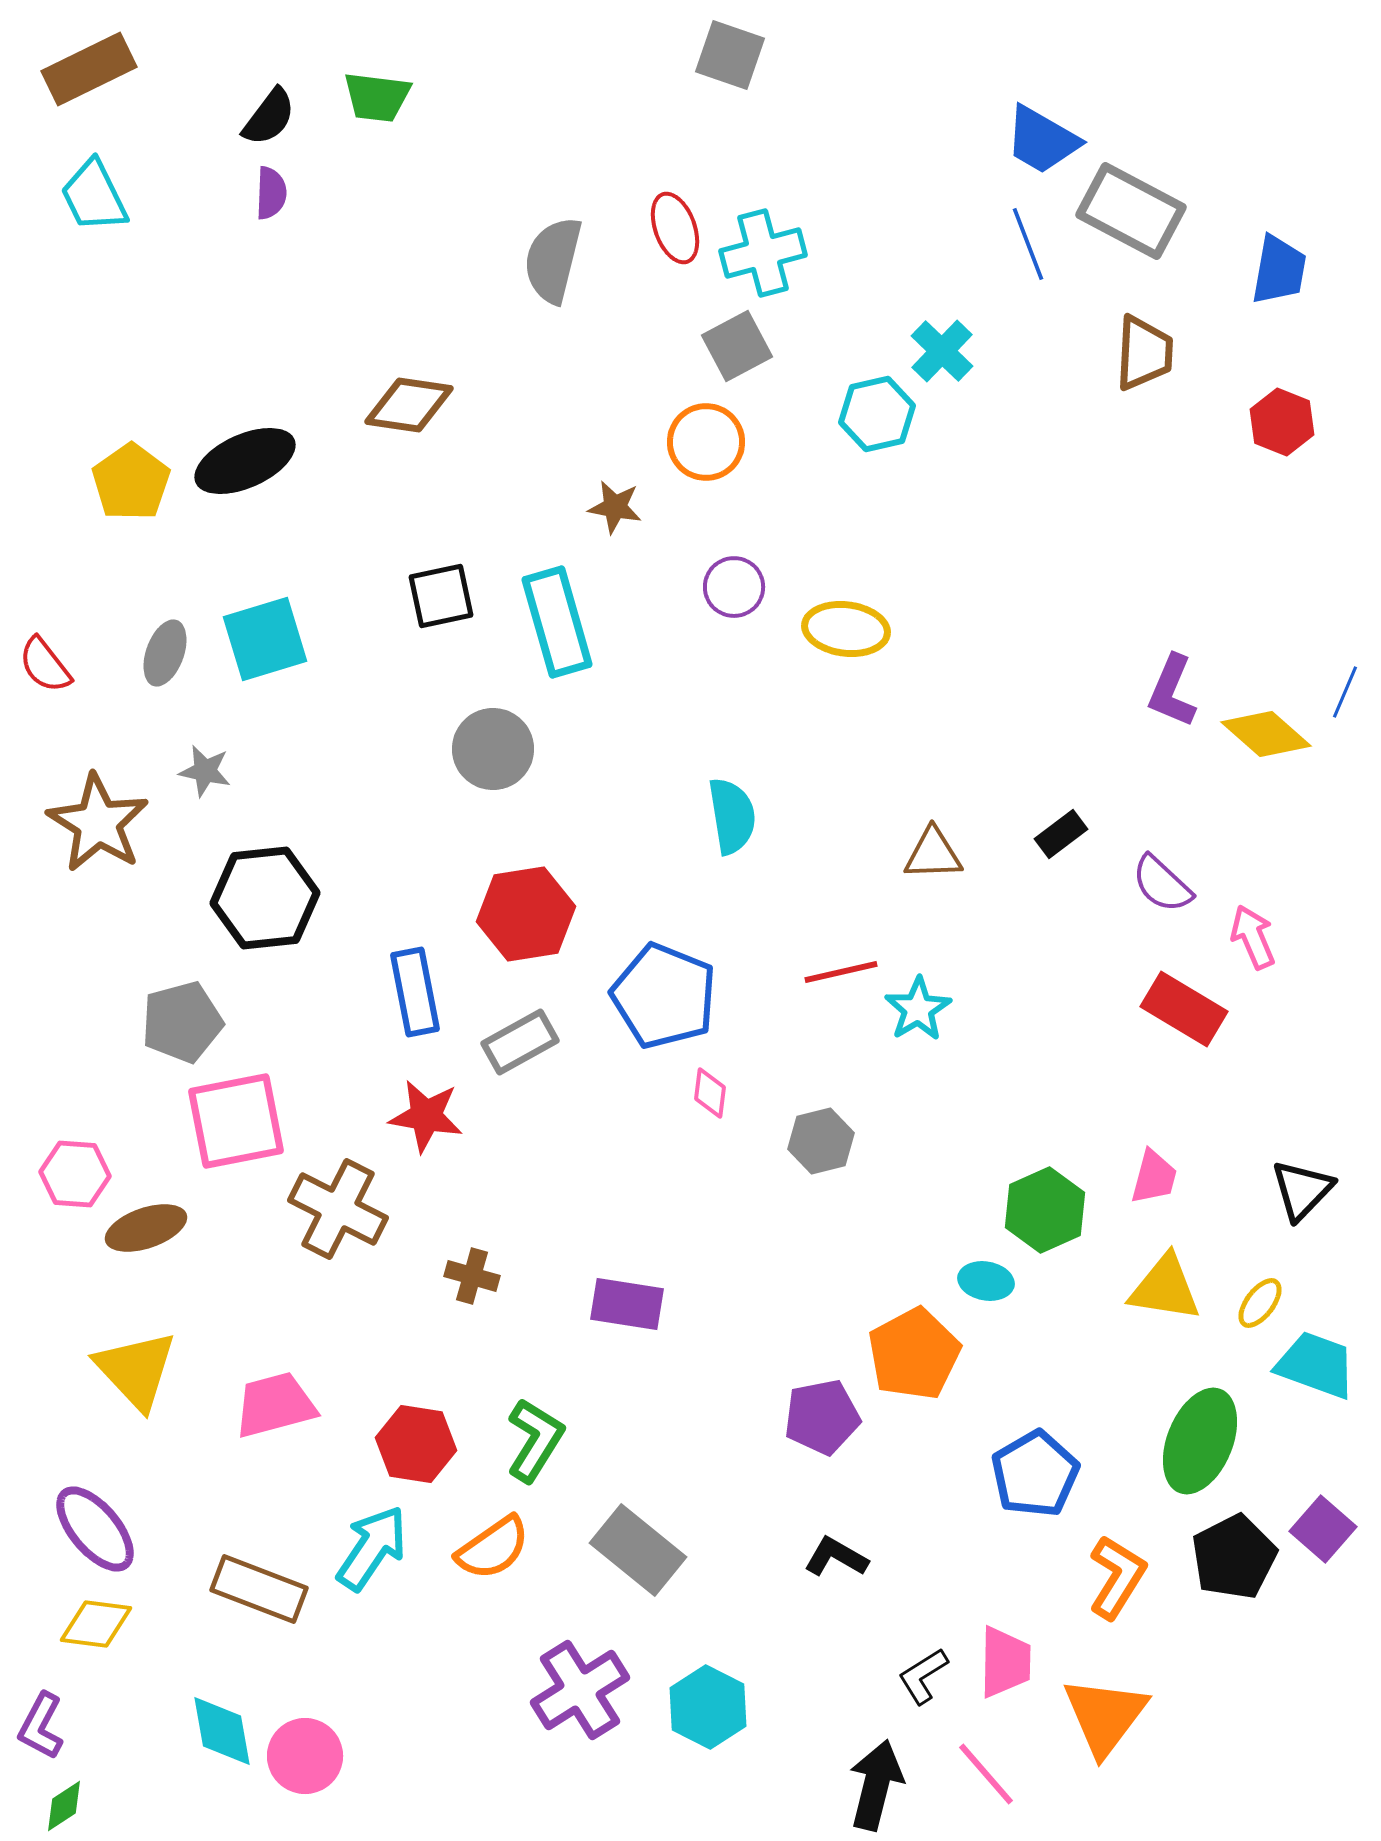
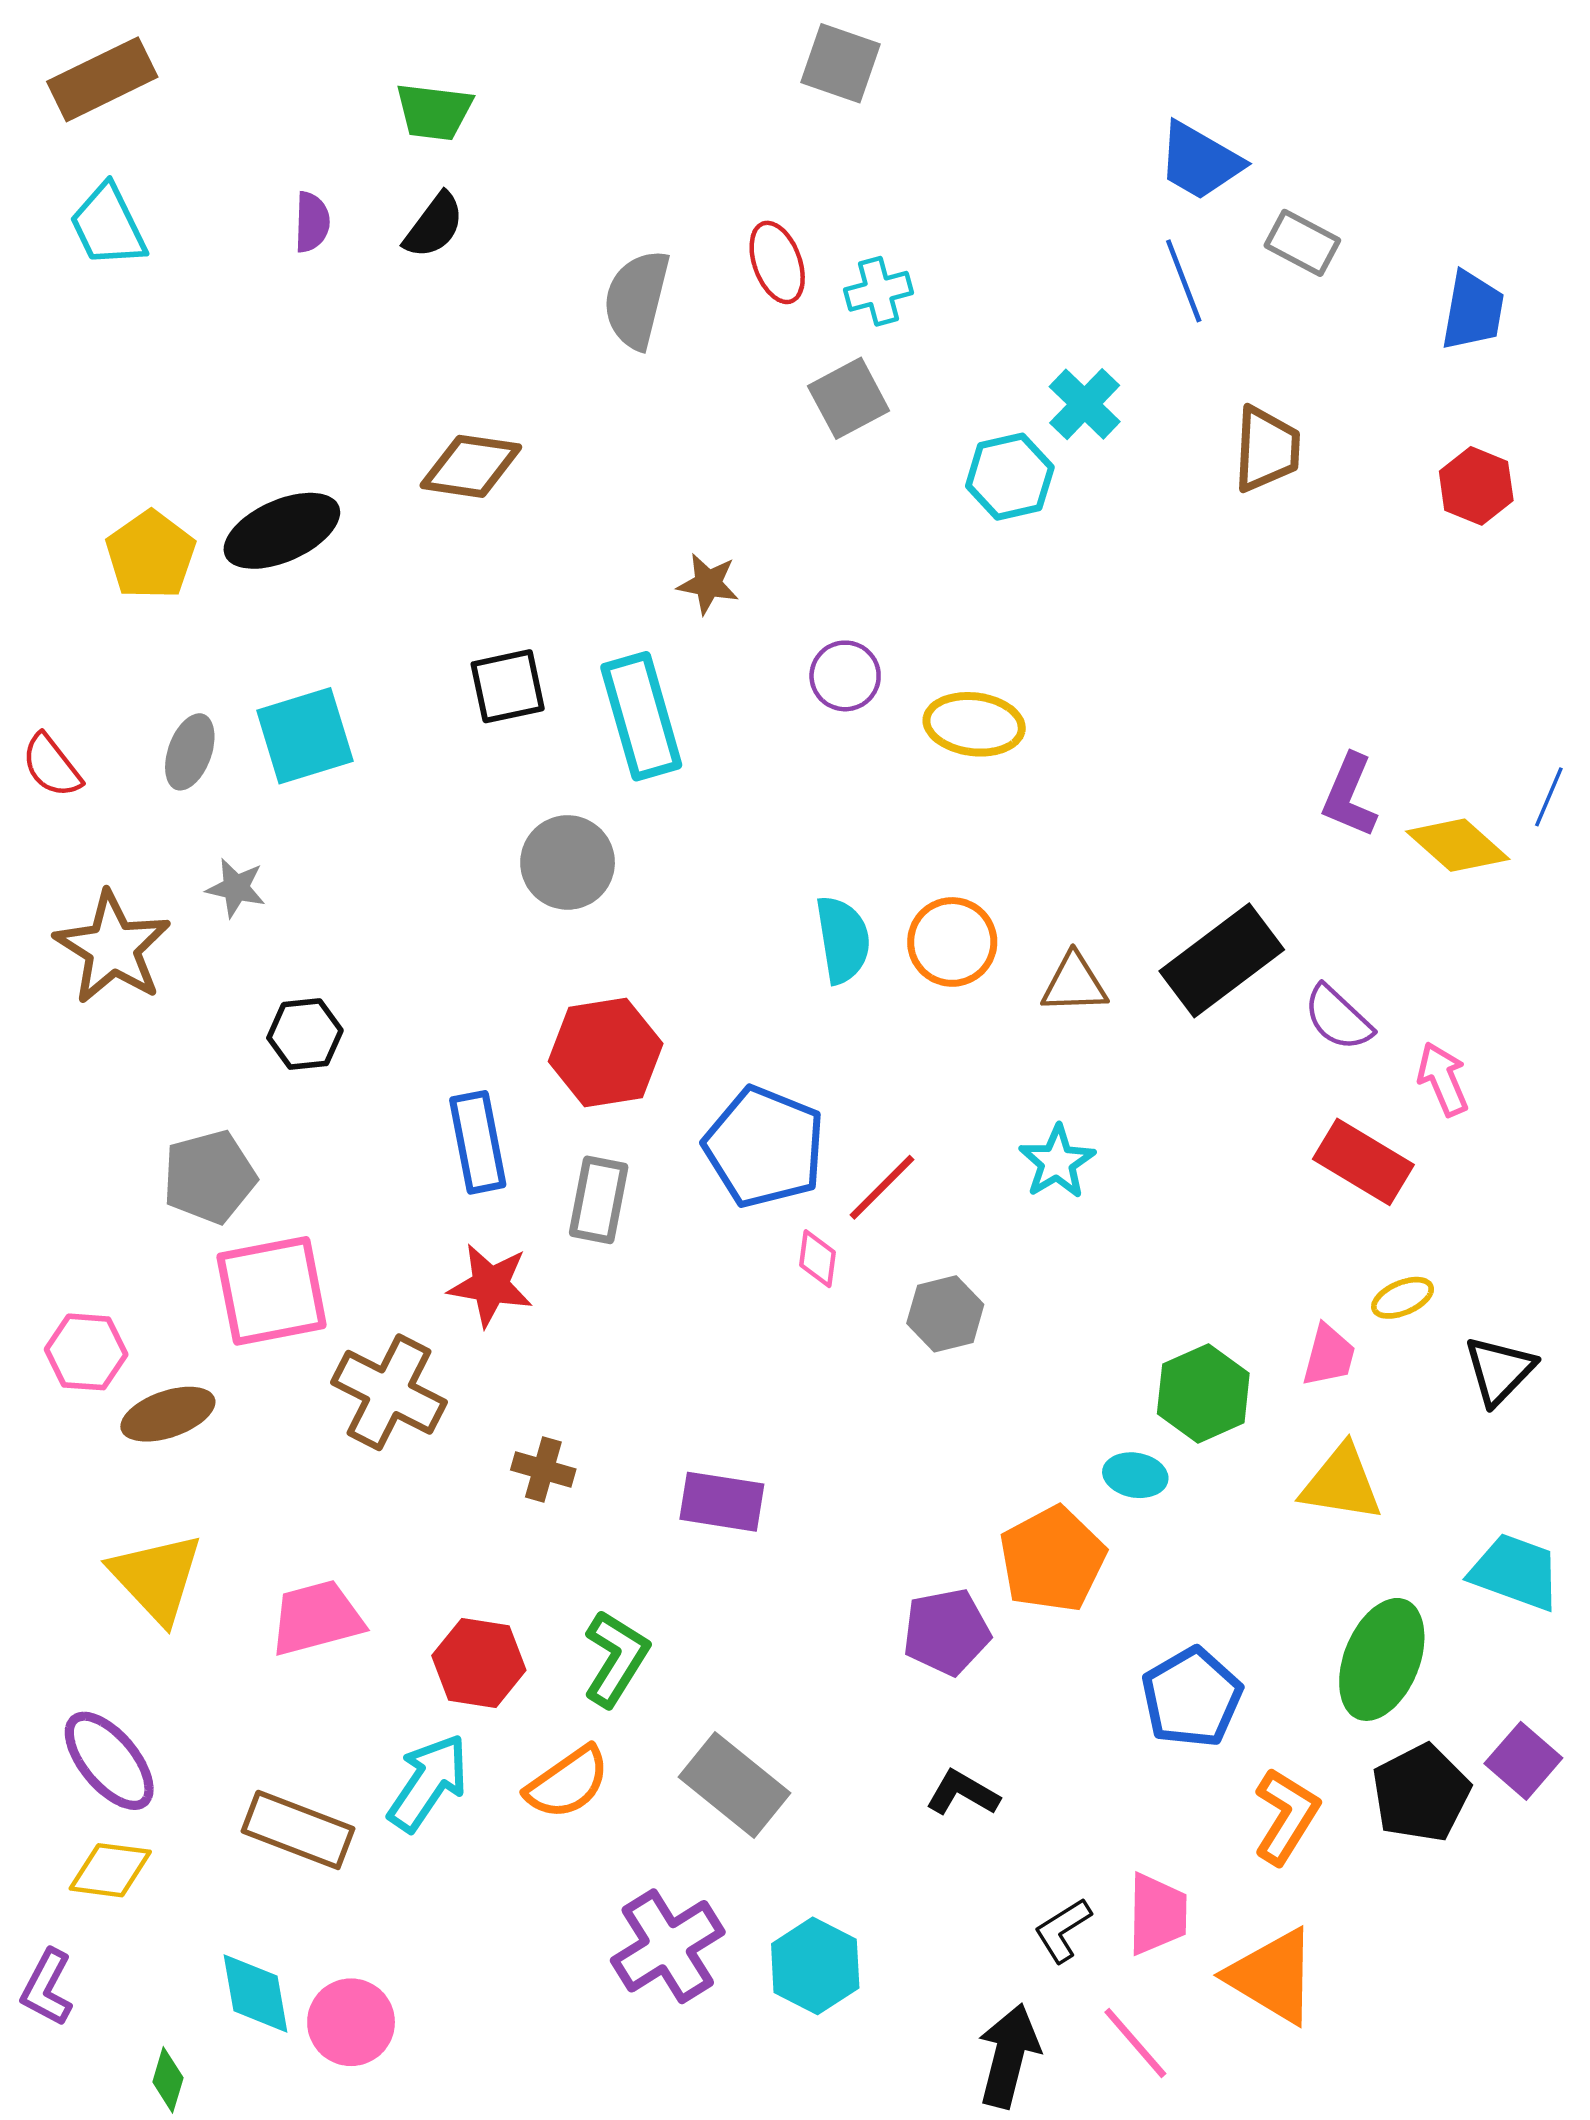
black semicircle: (269, 117) -> (434, 226), moved
gray rectangle: (1131, 211) -> (1302, 243), size x0.6
cyan cross: (763, 253) -> (878, 291), size x0.7
brown trapezoid: (1144, 353) -> (1267, 449), moved
orange circle: (706, 442) -> (952, 942), moved
black rectangle: (1061, 834) -> (1222, 960), size x2.0
black hexagon: (265, 898) -> (305, 1034), size x0.6
red line: (841, 972) -> (882, 1187), moved, turned -32
gray rectangle: (520, 1042) -> (599, 1200), turned -50
yellow ellipse: (1260, 1303) -> (1403, 1298), moved, turned 30
orange triangle: (1105, 1716) -> (1272, 1976), turned -36
green diamond: (64, 1806) -> (168, 2080), moved, turned -40

